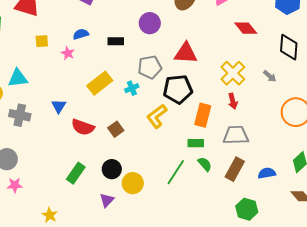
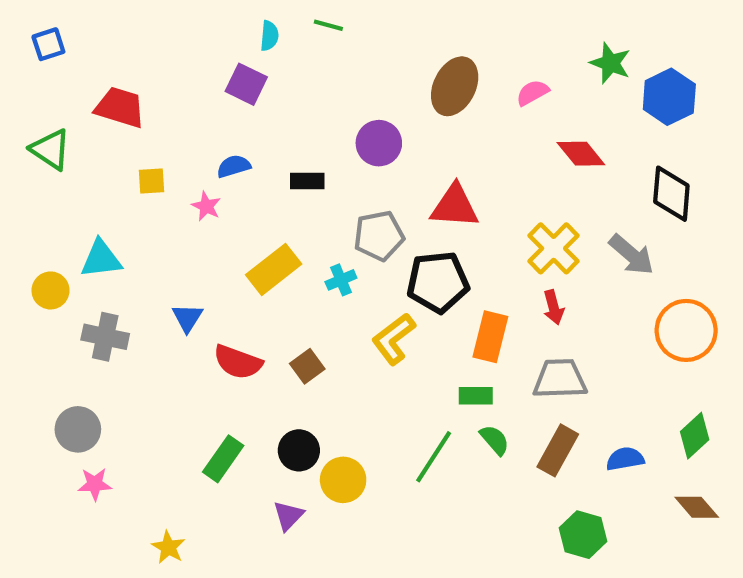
gray arrow: (270, 76) -> (631, 255), size x1.6

